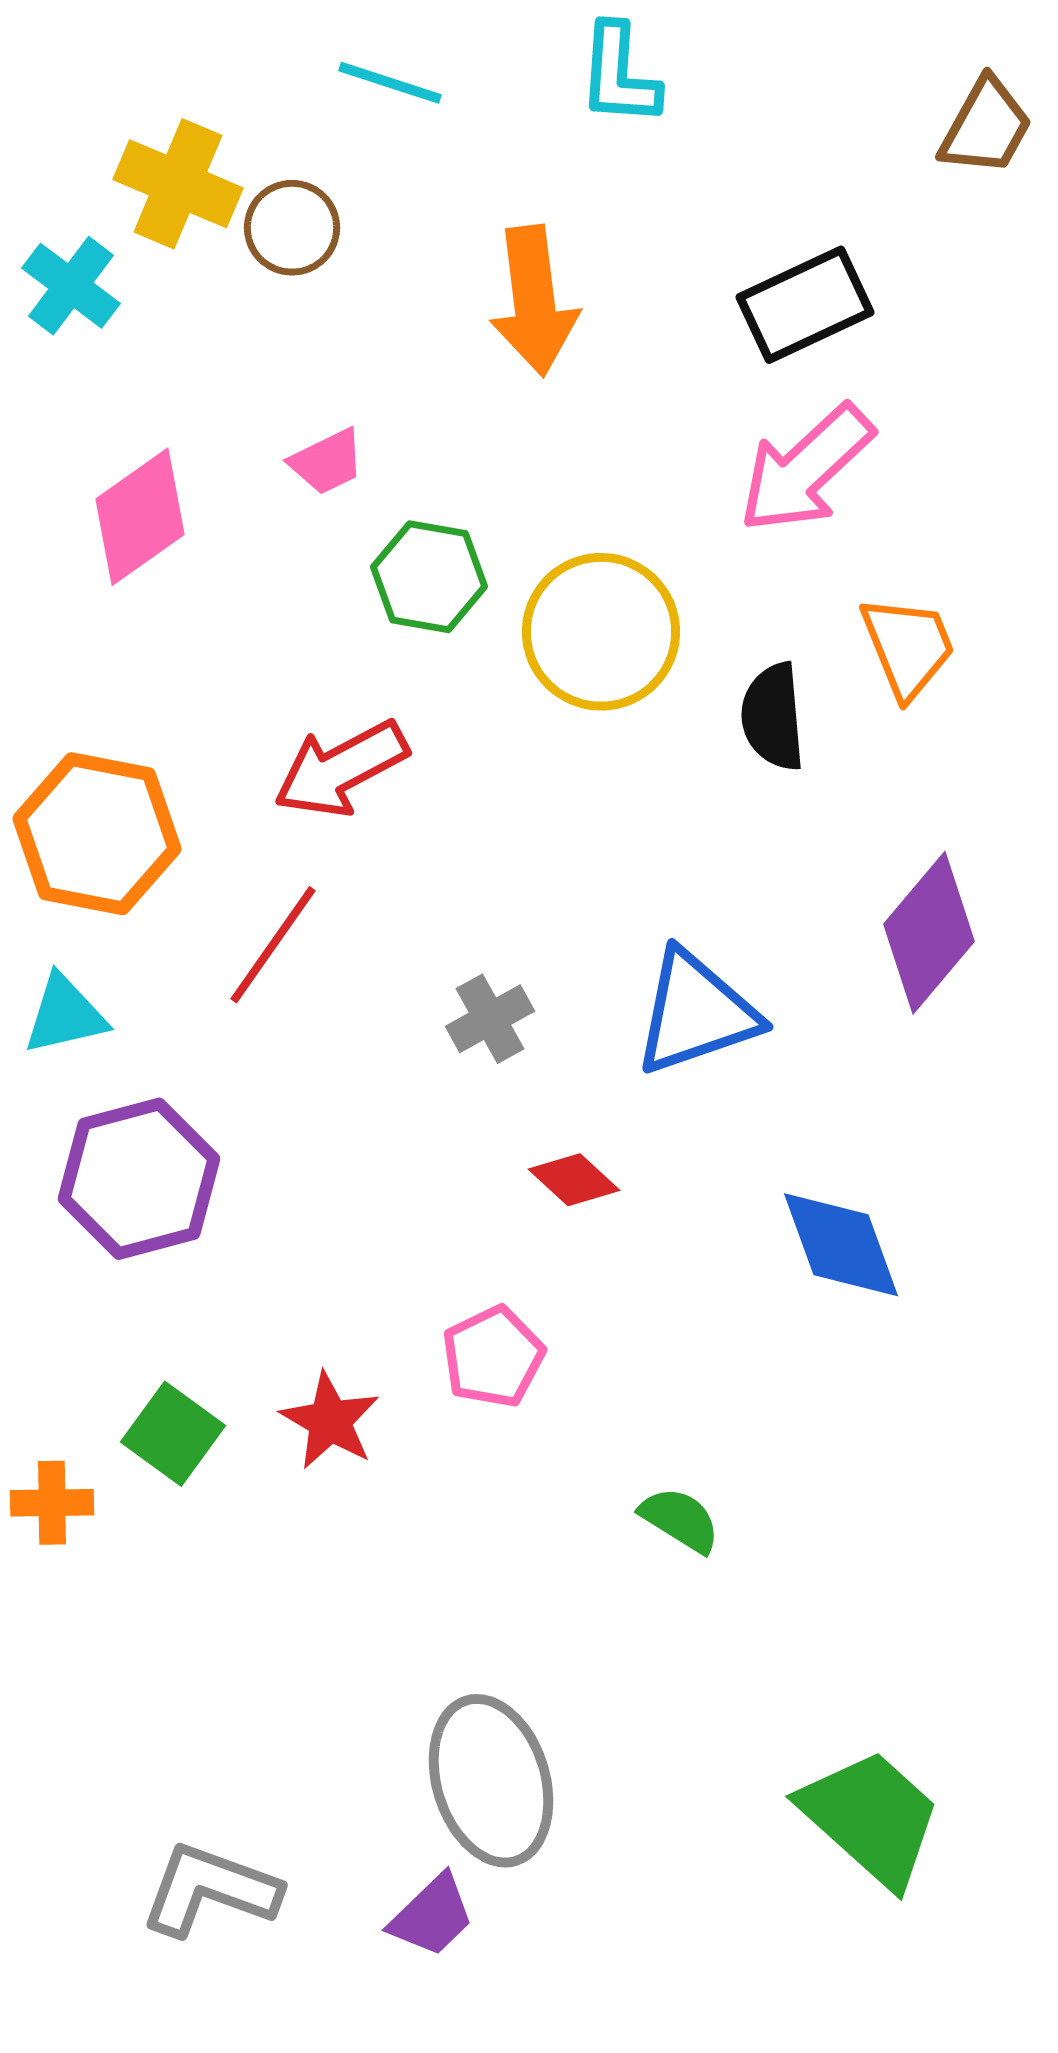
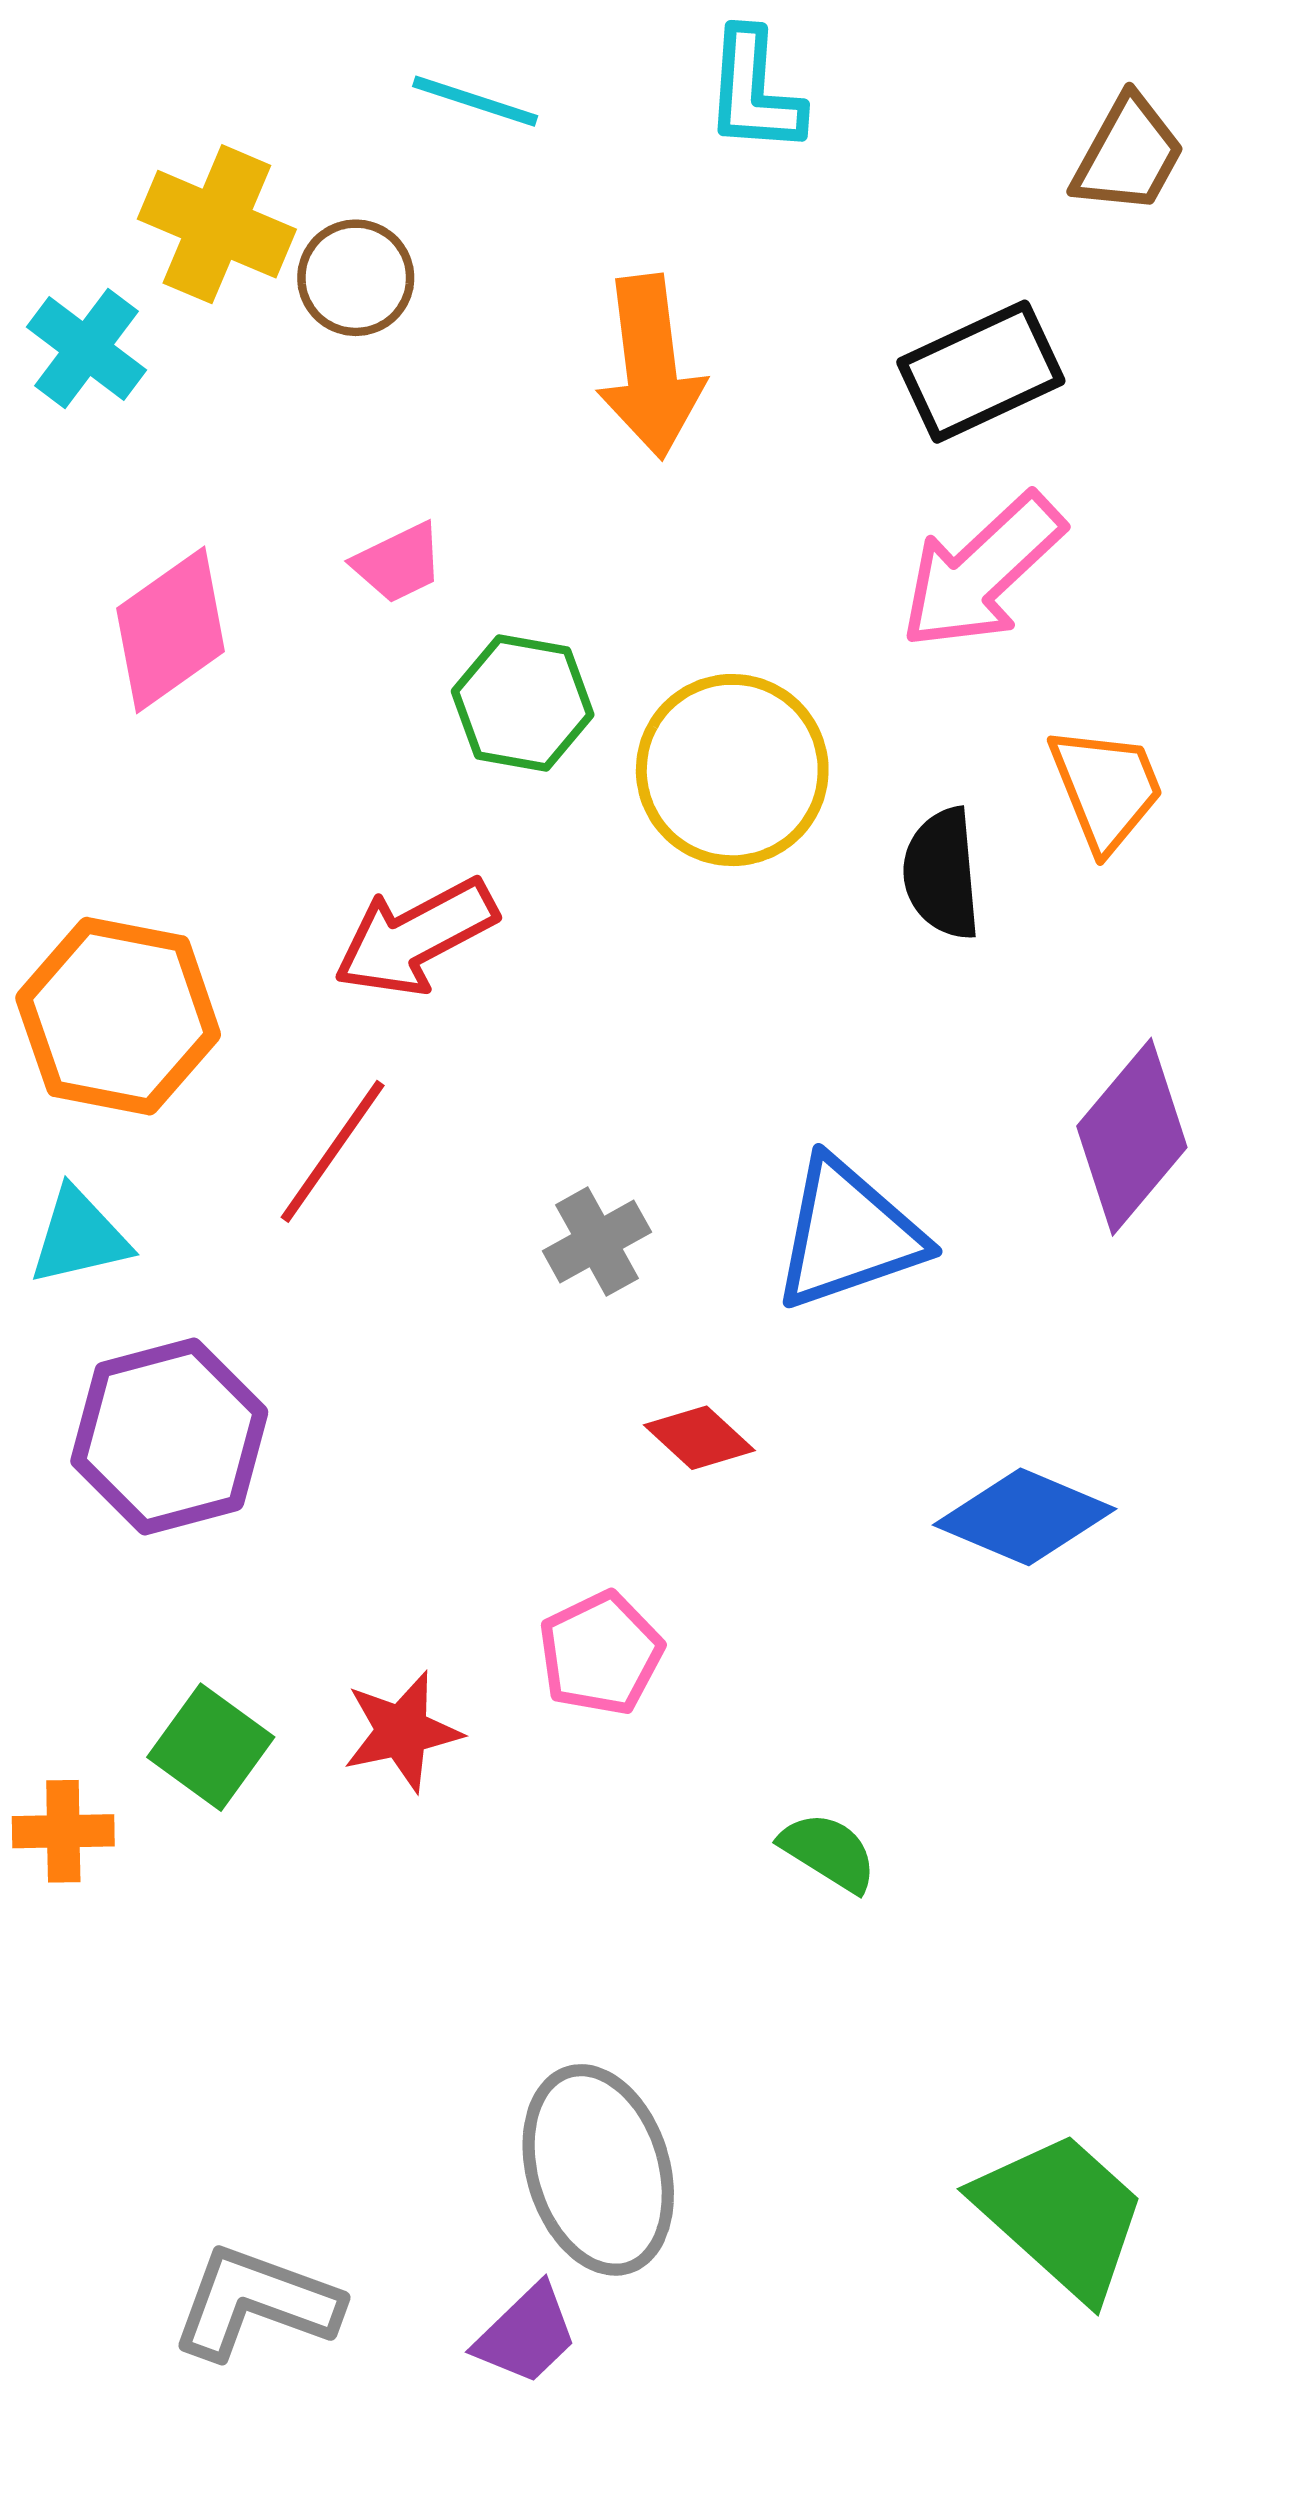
brown trapezoid: (986, 127) -> (1128, 155), moved
blue diamond: (841, 1245) -> (1025, 1517), turned -47
red star: (330, 1421) -> (402, 1731), turned 30

